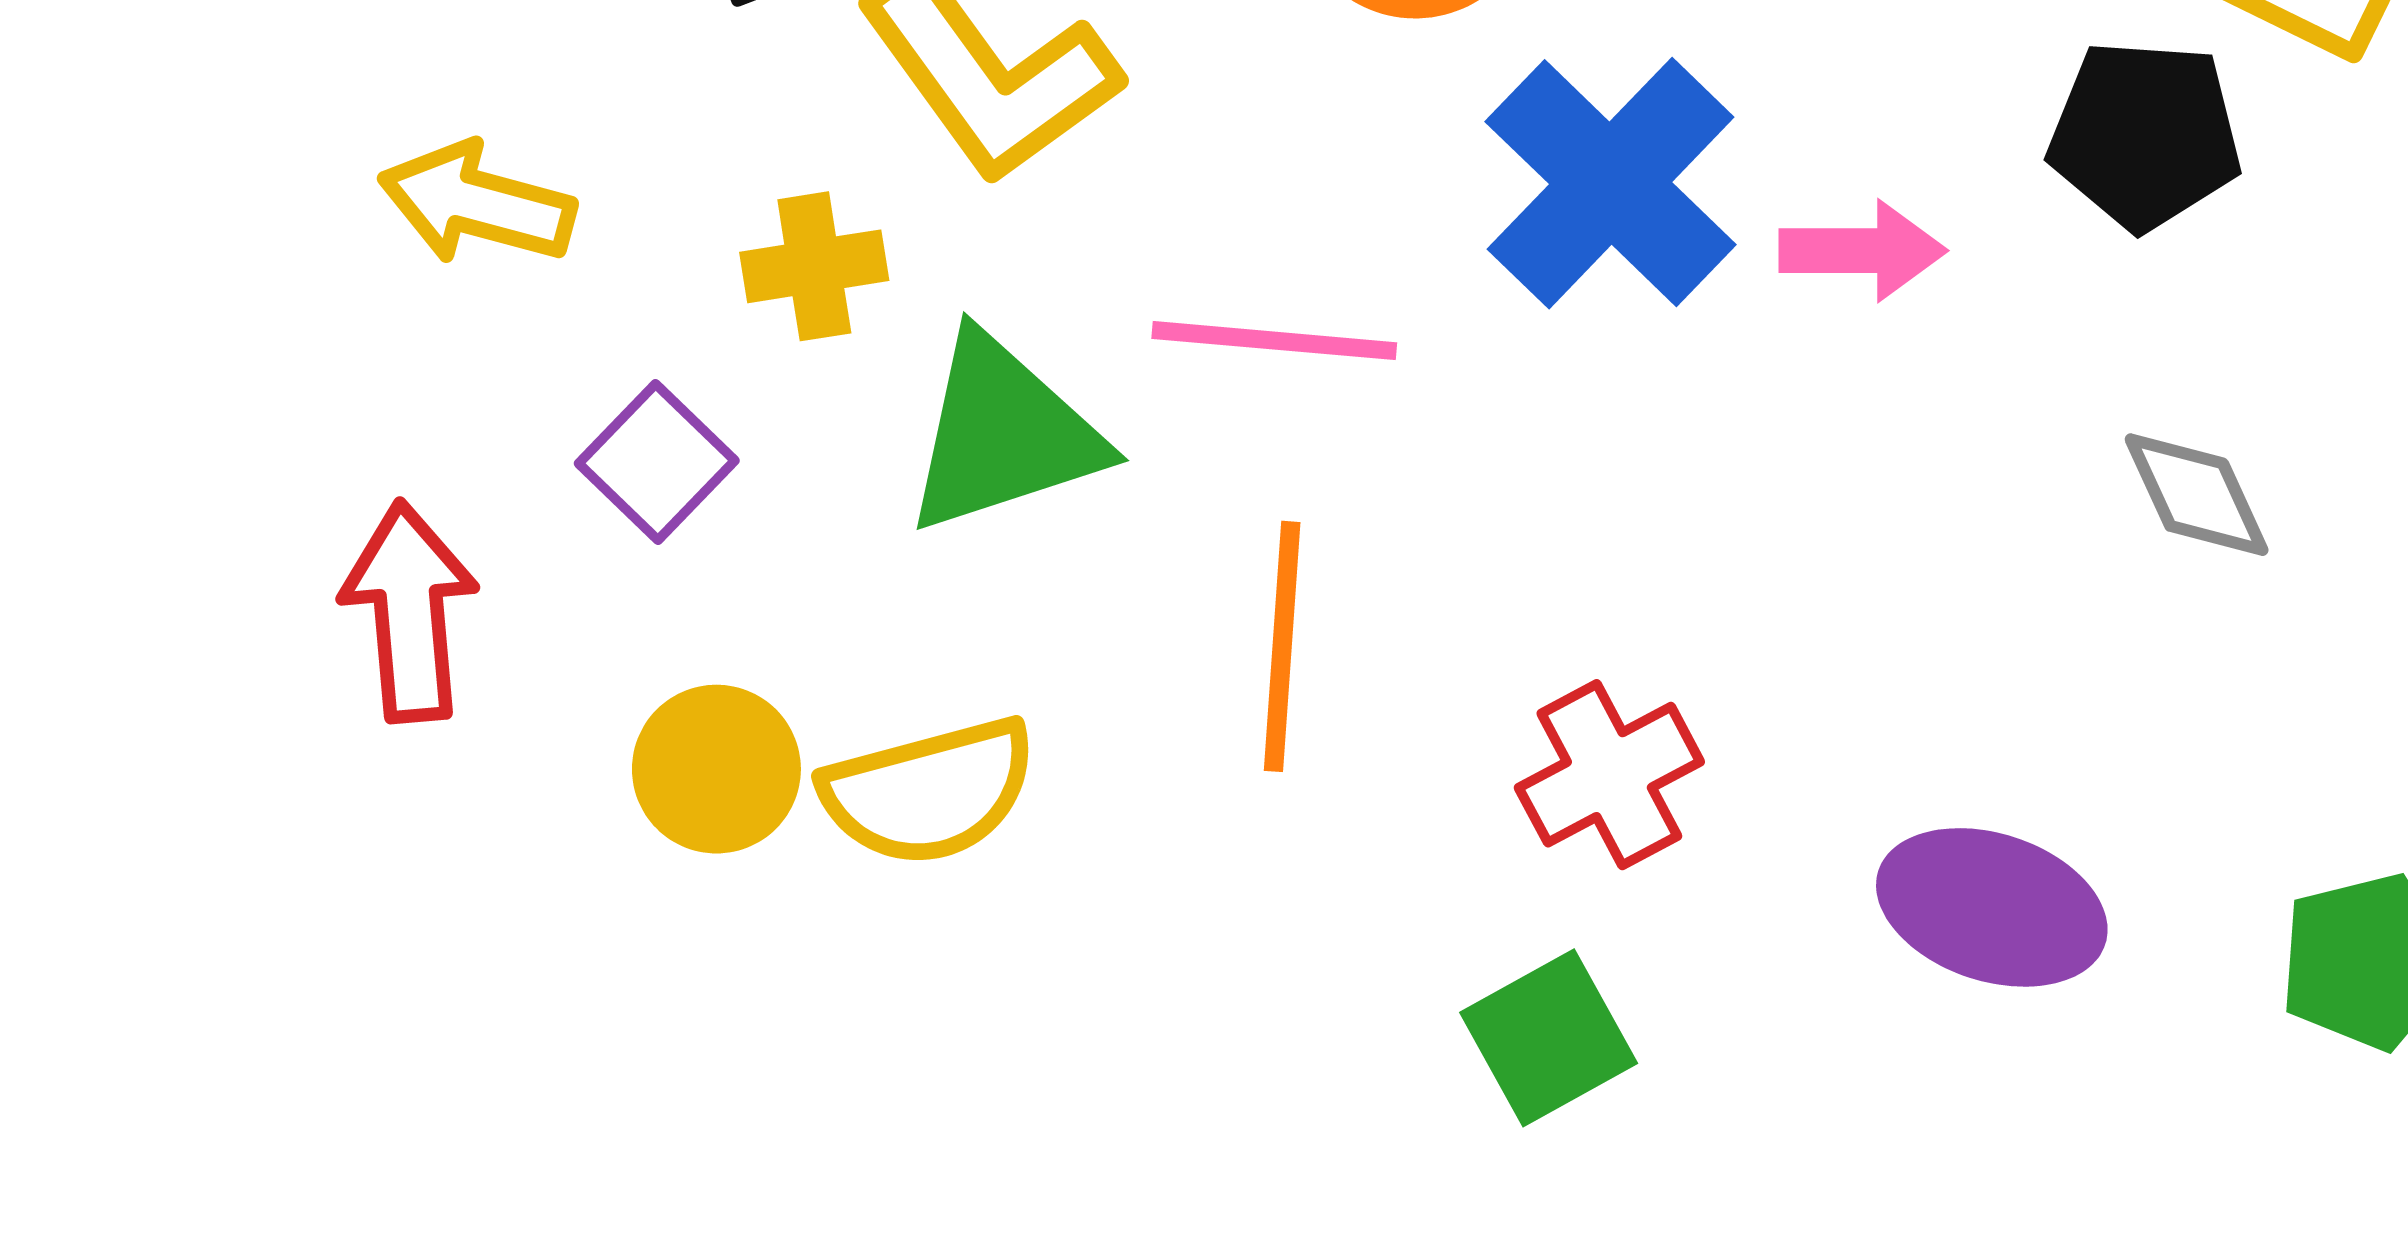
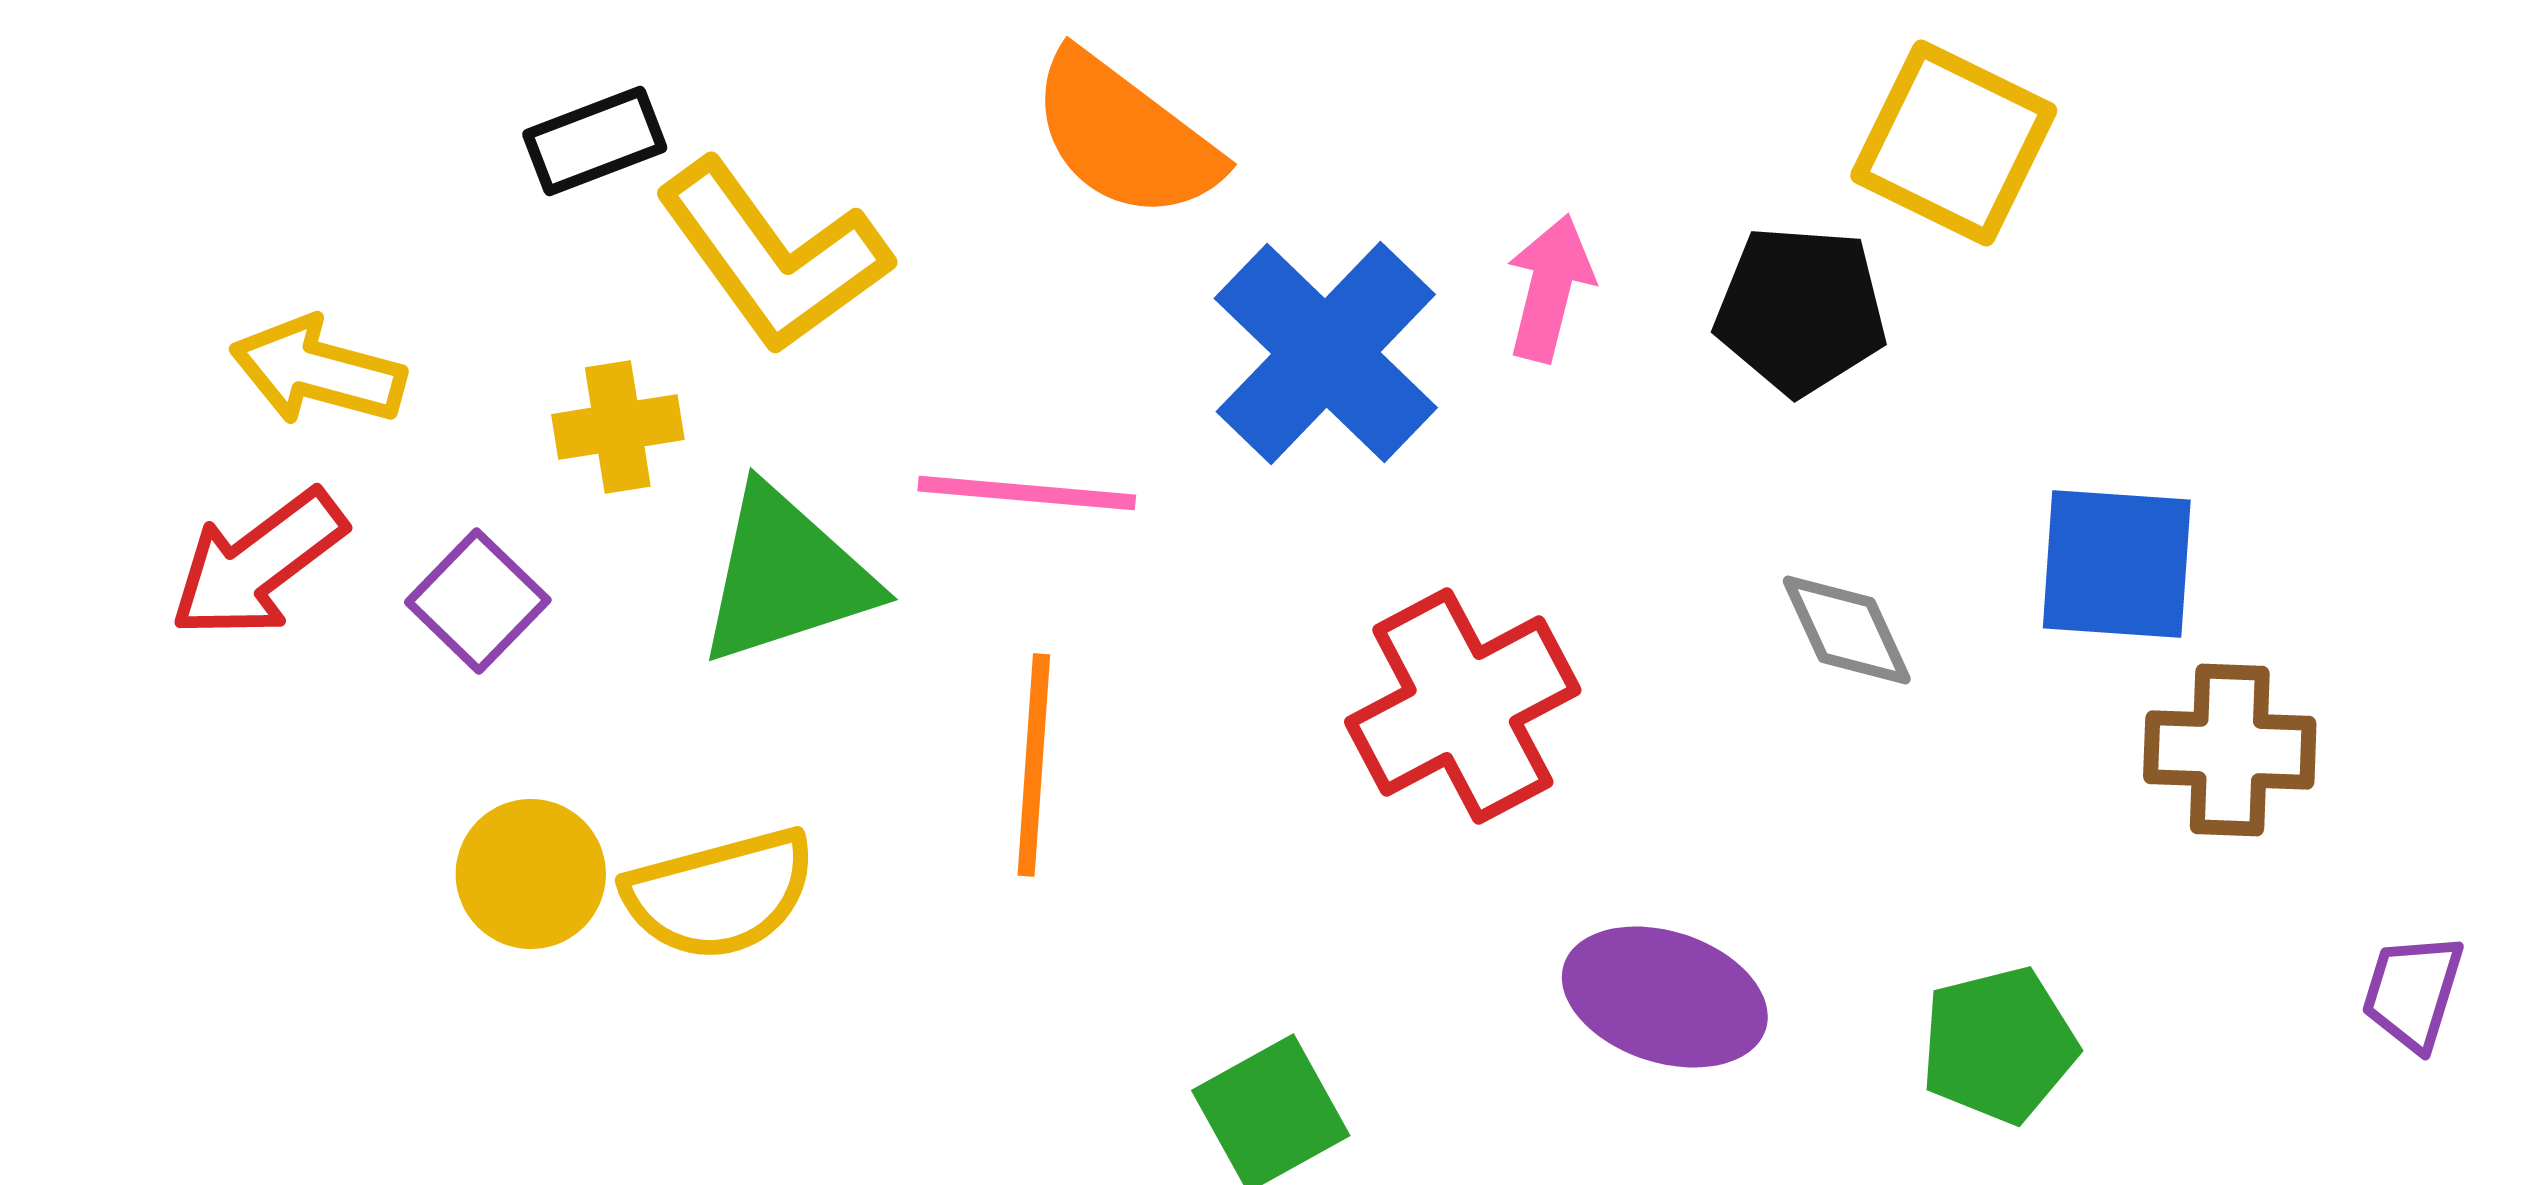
pink arrow: (1863, 251) -> (1550, 288), moved, turned -76
red arrow: (409, 612) -> (258, 564), moved, turned -122
red cross: (1609, 775) -> (1463, 706), moved, size x1.4

